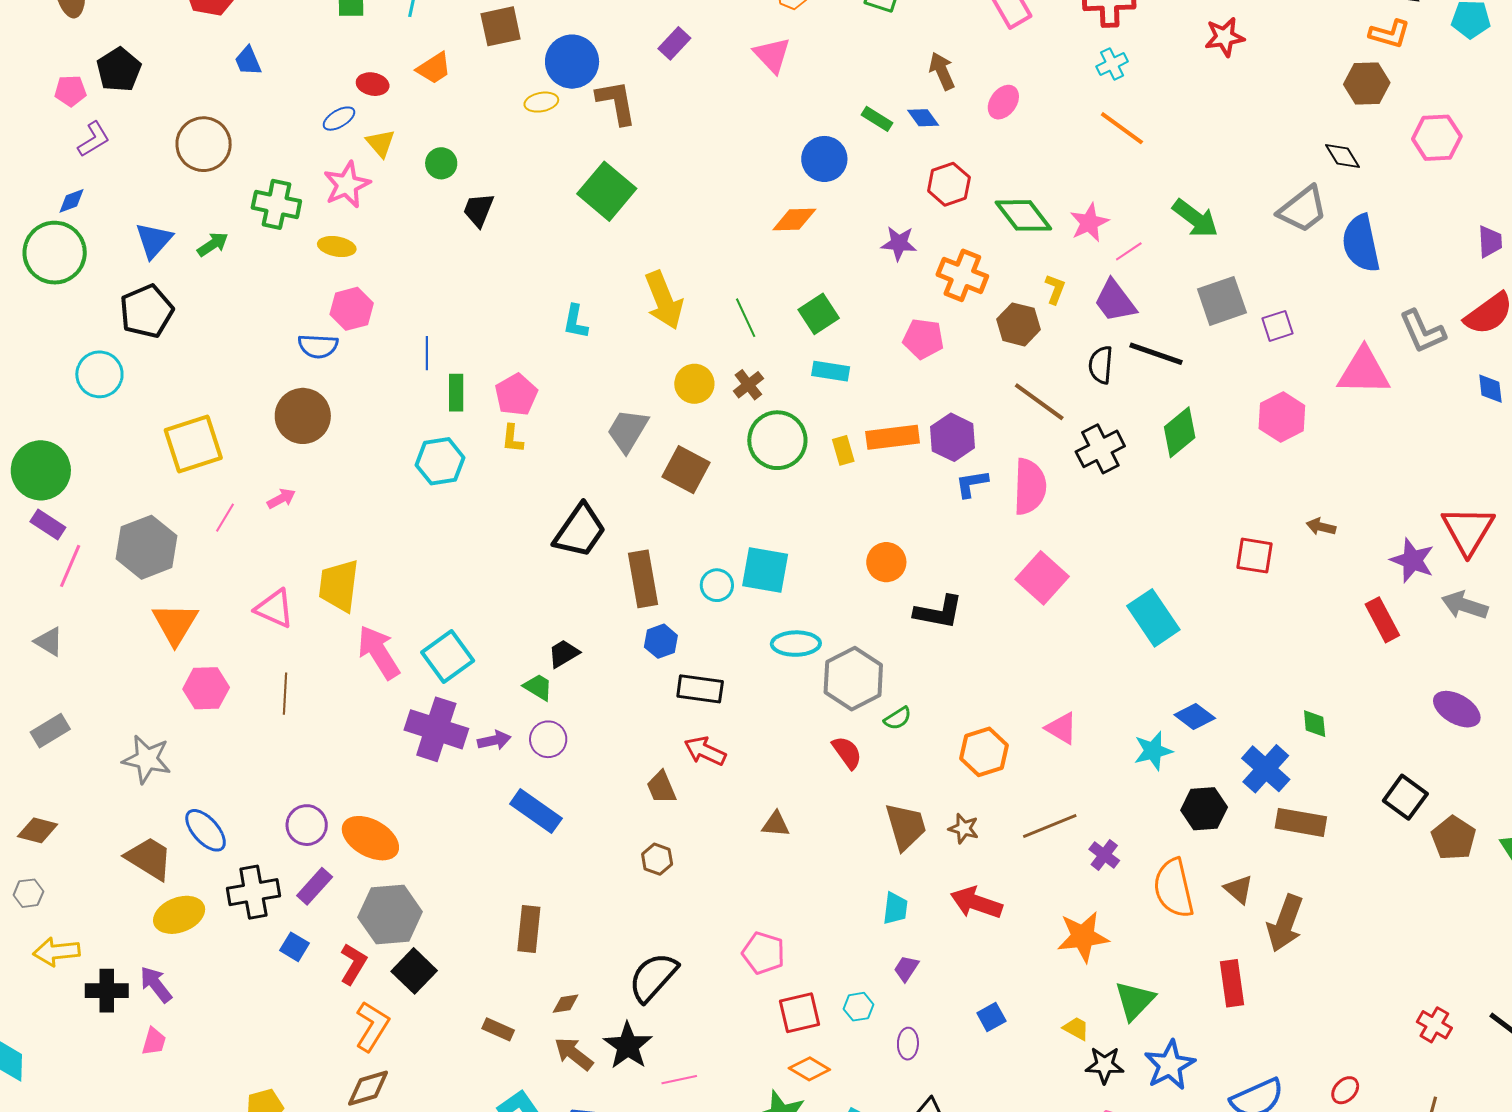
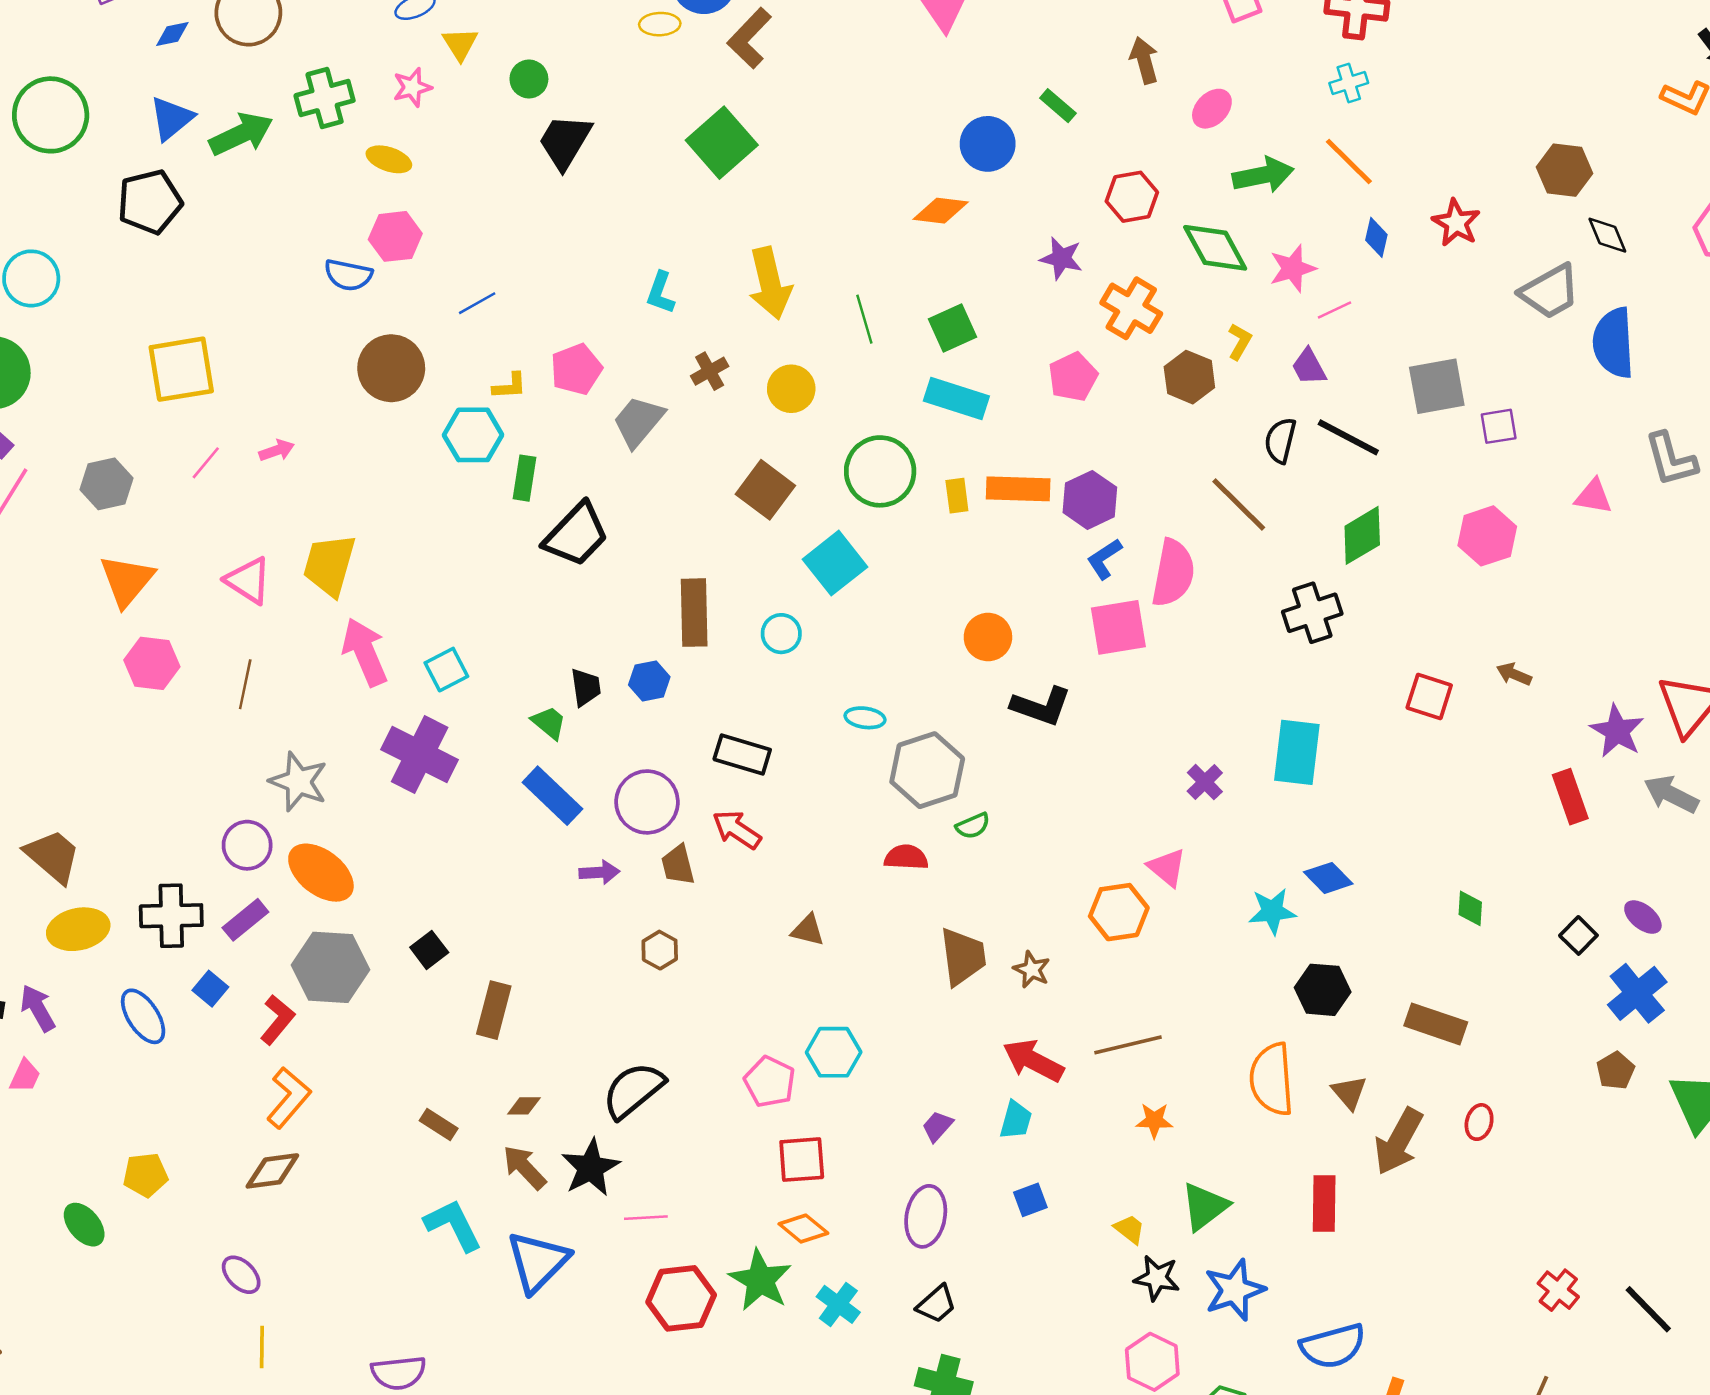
red star: (1225, 37) -> (1456, 223), moved, turned 30
brown hexagon: (1367, 83) -> (1565, 170), moved
brown L-shape: (616, 102) -> (749, 38), turned -135
blue diamond: (923, 118) -> (1376, 237), moved, turned 40
pink star: (347, 185) -> (412, 87), size x0.7
blue diamond: (72, 201) -> (172, 34), moved
green cross: (276, 204) -> (325, 98), turned -36
black trapezoid: (478, 210) -> (565, 142), size x1.4
green arrow: (1195, 218) -> (1263, 175), moved, turned -57
green arrow: (213, 244) -> (241, 134), size x1.6
purple trapezoid: (1115, 301) -> (1309, 367), size x0.7
pink pentagon: (923, 339) -> (1073, 377), turned 30
blue line: (427, 353) -> (477, 303), turned 52
cyan rectangle: (831, 371) -> (956, 399), size x1.4
pink triangle: (1364, 371) -> (1593, 496), size x0.6
cyan circle: (99, 374) -> (31, 278), moved
brown cross: (748, 385) -> (710, 371), moved
green rectangle: (456, 393) -> (525, 478), moved
brown line: (1039, 402) -> (1239, 505), moved
brown circle: (303, 416) -> (391, 368), moved
gray trapezoid: (628, 431) -> (638, 422), moved
yellow L-shape: (512, 439) -> (510, 386), moved, turned -108
black cross: (1100, 449) -> (1312, 613), moved
blue L-shape: (972, 484) -> (1104, 559), turned -33
black trapezoid: (580, 531) -> (576, 535), moved
gray hexagon: (146, 547) -> (106, 484), size x0.7
cyan square: (765, 570) -> (835, 563), moved, turned 33
pink square: (1042, 578) -> (1118, 627), moved, turned 30
cyan rectangle: (1153, 618) -> (1297, 752), turned 32
blue hexagon: (661, 641) -> (649, 681), moved
cyan ellipse: (796, 644) -> (865, 718), size x0.7
black trapezoid: (564, 654) -> (586, 687), turned 104
cyan square: (448, 656) -> (446, 670), size x0.7
purple ellipse: (1457, 709) -> (1643, 917), size x0.7
purple circle: (548, 739) -> (647, 802), moved, size x1.4
purple arrow: (494, 740) -> (599, 872), moved
red semicircle: (847, 752) -> (906, 857), turned -60
orange hexagon: (984, 752) -> (1119, 912), moved
gray star: (147, 759) -> (298, 782), moved
blue cross: (1266, 769) -> (1637, 993), moved
black square: (1405, 797) -> (1578, 935), moved, size x0.7
blue rectangle: (536, 811) -> (552, 796), moved
brown line: (1050, 826) -> (1128, 1045), moved
blue ellipse: (206, 830) -> (143, 1016), moved
brown pentagon: (1454, 838) -> (1615, 1071), size x0.7
purple cross: (1104, 855) -> (1205, 782), moved
cyan trapezoid: (895, 908) -> (1016, 1120), moved
orange star: (1083, 937) -> (1154, 1121), size x0.6
black square: (414, 971) -> (429, 950), moved, size x0.7
cyan hexagon: (859, 1007) -> (834, 1052), moved, size x1.5
purple ellipse: (908, 1044) -> (926, 1216), size x1.6
red ellipse: (1345, 1090) -> (1479, 1122), moved, turned -36

